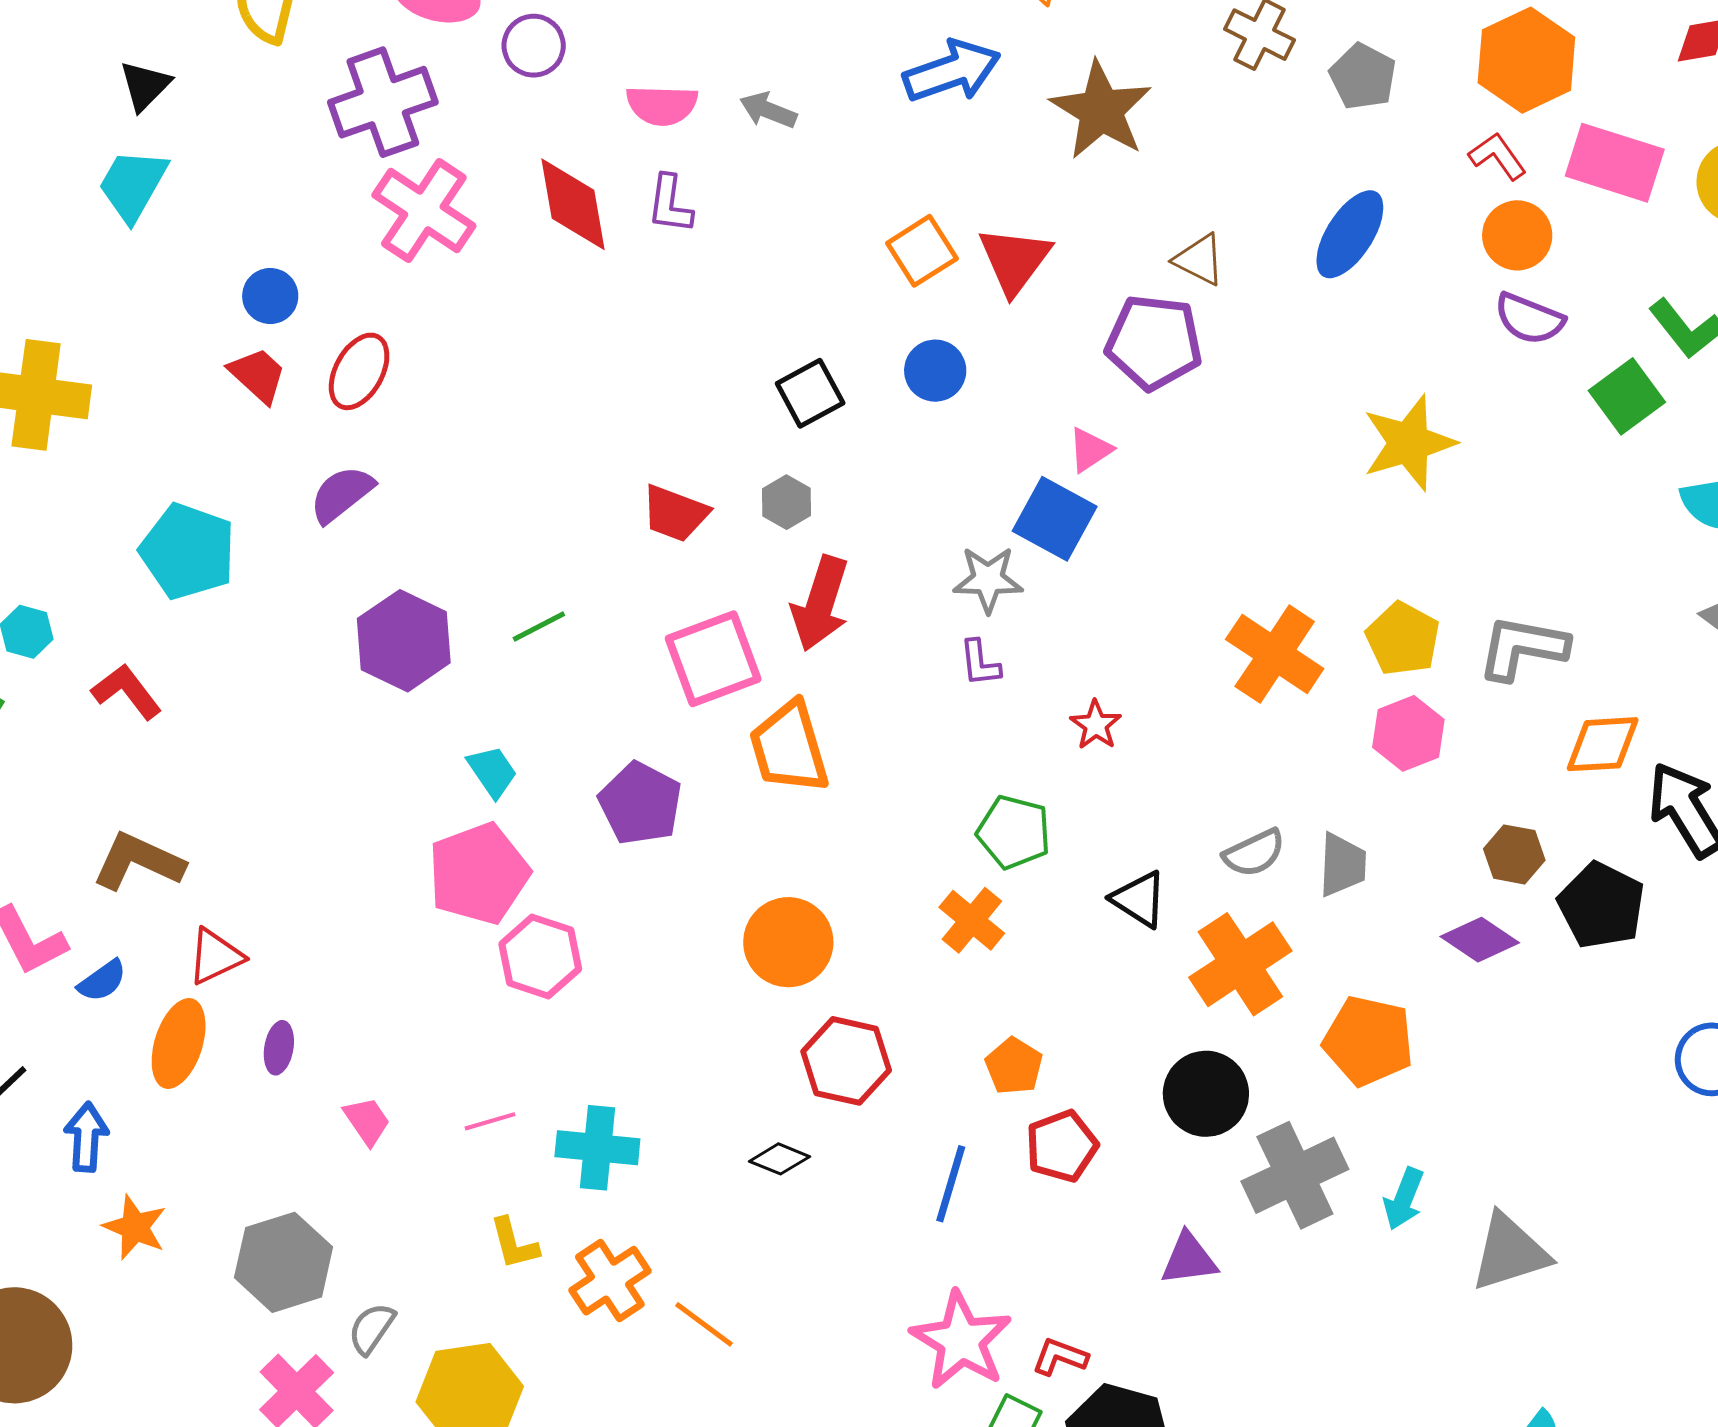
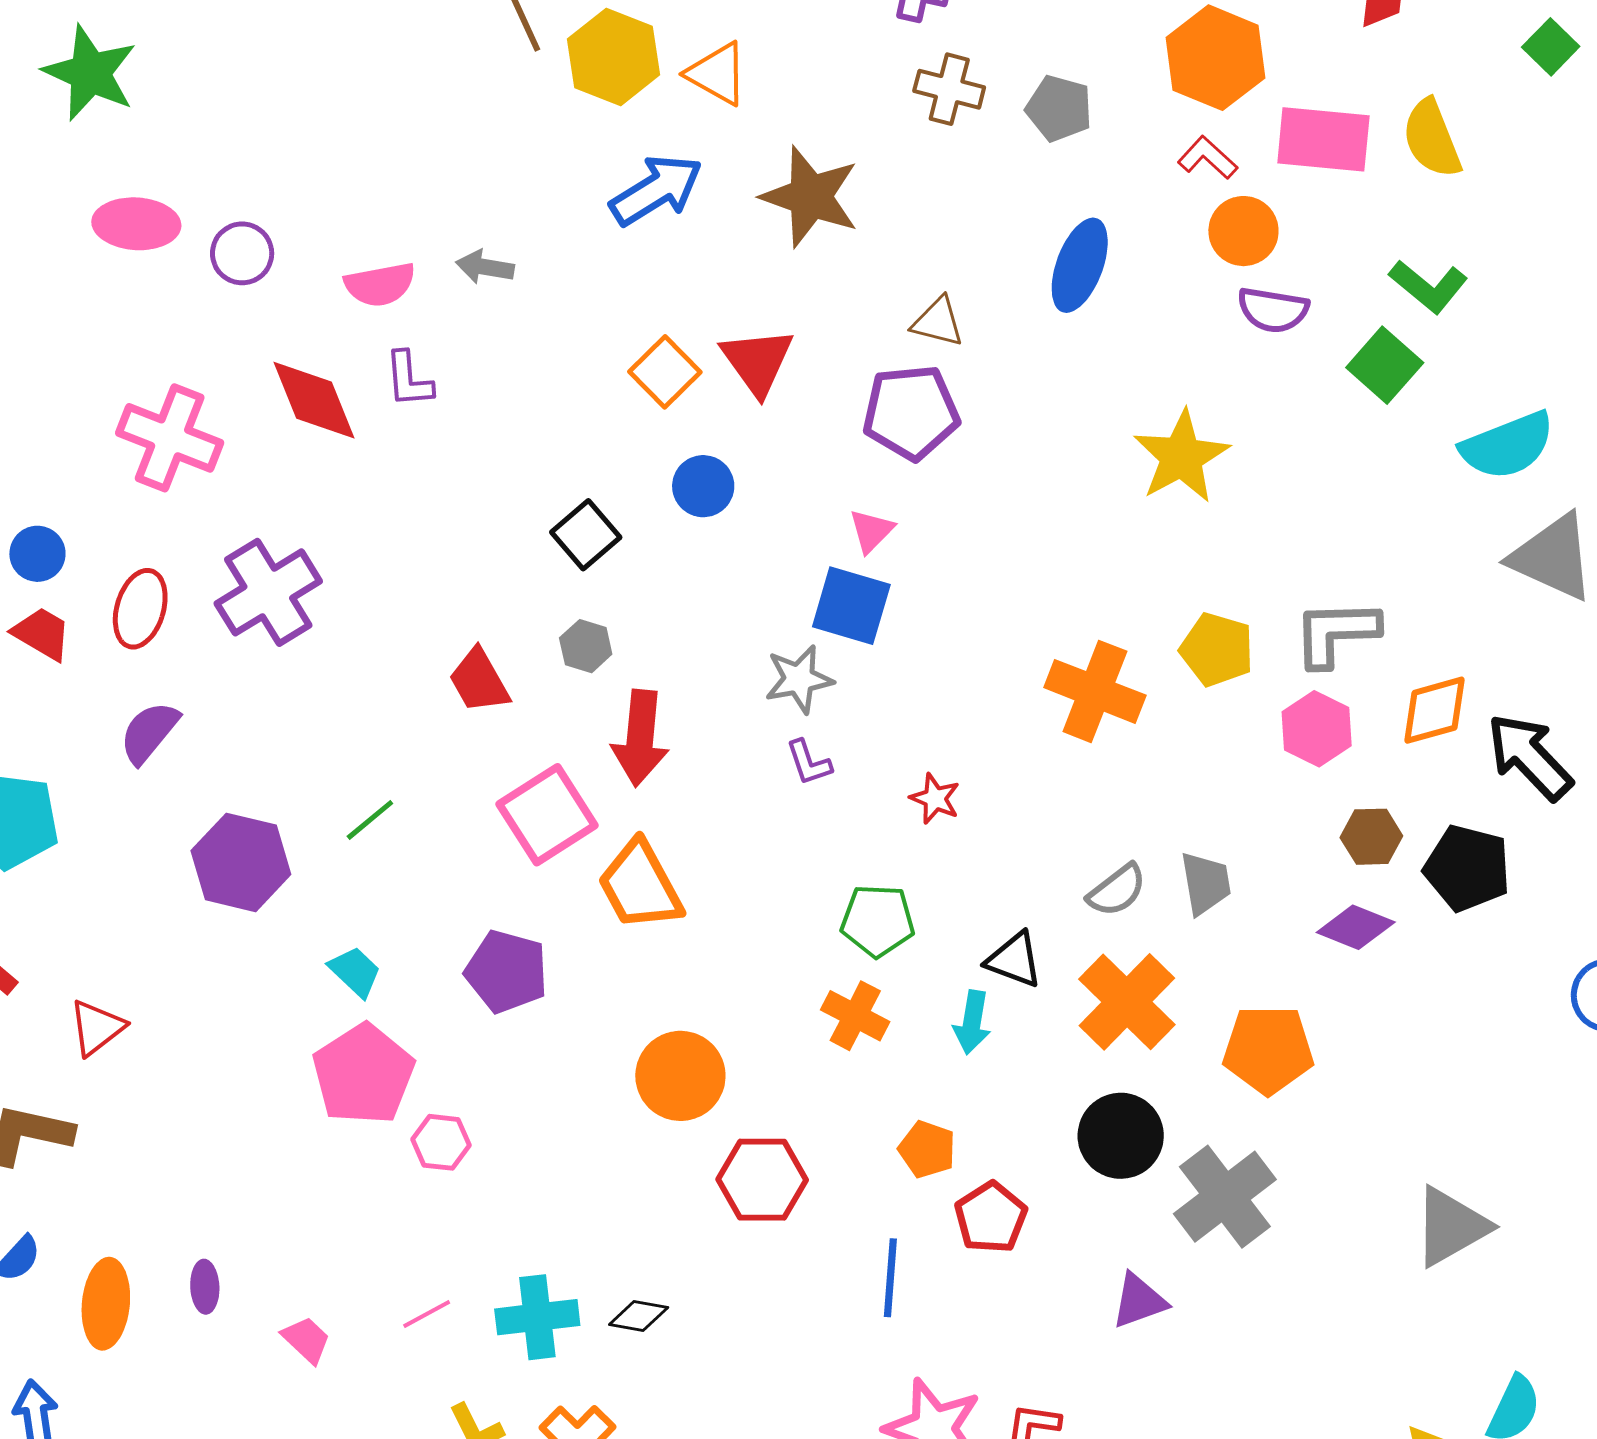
purple cross: (383, 102) -> (268, 592), moved
red trapezoid: (675, 513) -> (479, 681), turned 52
pink hexagon: (1408, 733) -> (1317, 729), moved
red triangle: (215, 957) -> (97, 1028), moved
pink hexagon: (540, 957) -> (441, 1142), size x0.7
black diamond: (780, 1159) -> (639, 1316), moved
cyan arrow: (1404, 1199) -> (972, 1022), moved

